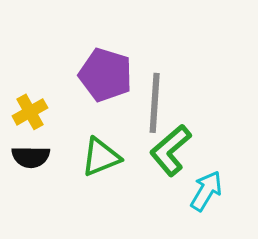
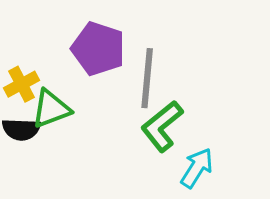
green triangle: (101, 157) -> (51, 109), moved

